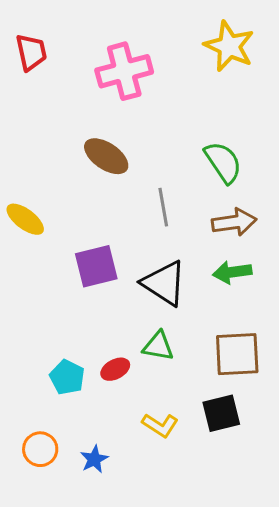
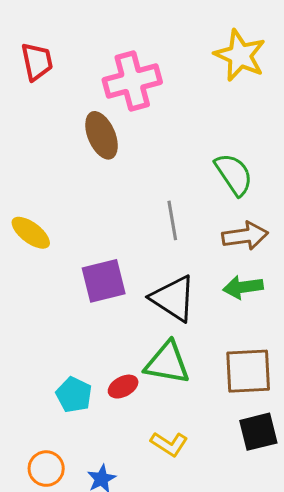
brown ellipse: (106, 156) -> (102, 135), moved, turned 33
green triangle: (158, 346) -> (167, 363), size x1.4
black square: (221, 413) -> (258, 432), moved

